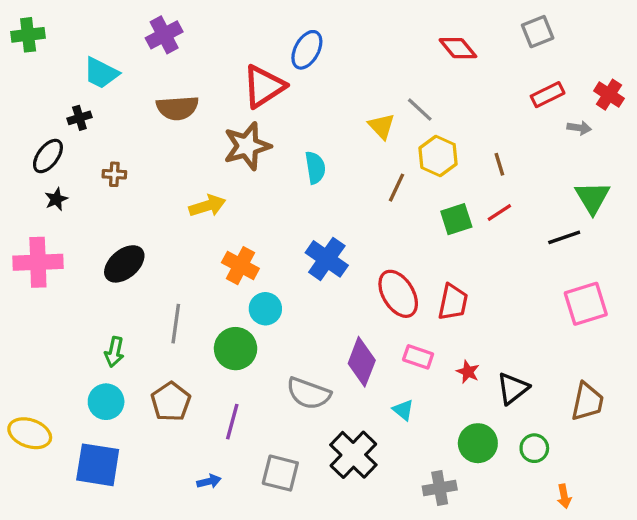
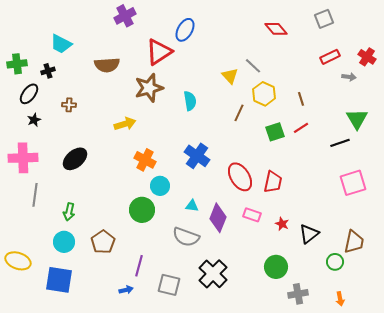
green cross: (28, 35) -> (17, 64), moved
purple cross: (164, 35) -> (125, 16), moved
gray line: (176, 324) -> (35, 195), moved
cyan triangle: (403, 410) -> (192, 206), moved, turned -32
purple line: (232, 422) -> (139, 266), moved
green circle: (478, 443) -> (276, 267), moved
green circle: (534, 448) -> (335, 262), moved
gray cross: (440, 488) -> (298, 294), moved

